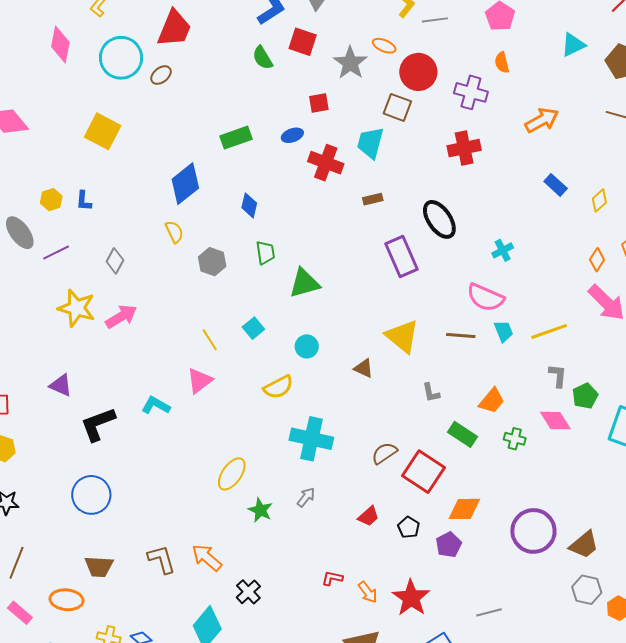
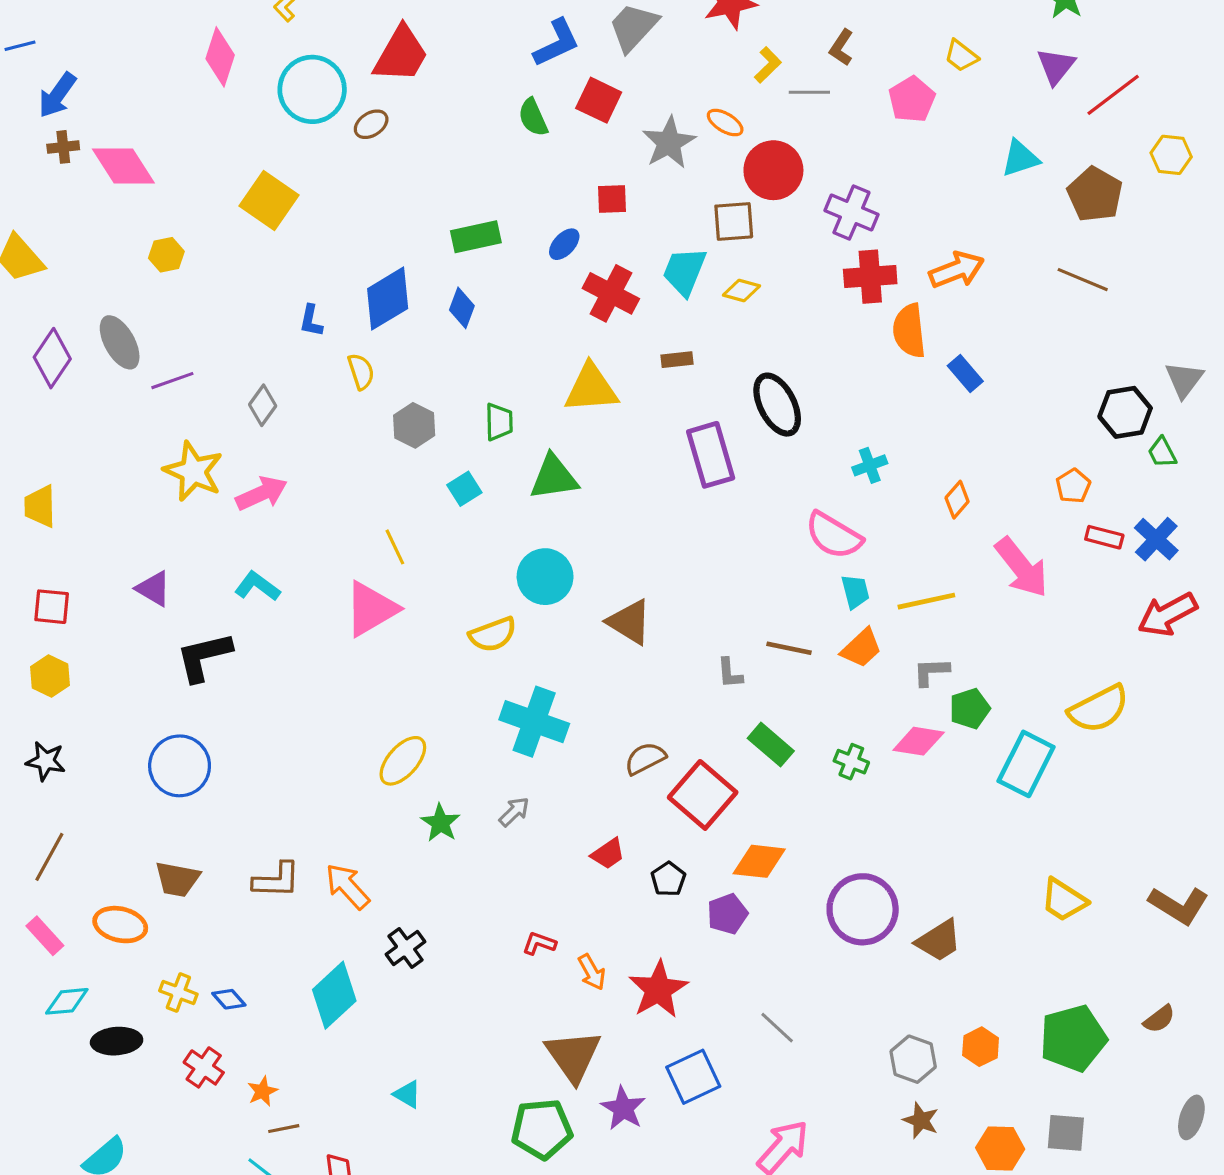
orange semicircle: (502, 63) -> (909, 331), moved, size x1.6
brown square: (397, 107) -> (734, 221), turned -32
blue ellipse: (292, 135) -> (564, 244), turned -35
red cross: (464, 148) -> (870, 277), moved
yellow hexagon: (51, 200) -> (166, 255), moved
blue L-shape: (84, 201) -> (311, 321), moved
yellow diamond: (599, 201) -> (742, 291), moved, turned 50
blue diamond: (249, 205) -> (462, 308), moved
orange diamond: (597, 260) -> (957, 500), moved
cyan square: (253, 328) -> (464, 489), moved
yellow triangle: (402, 336) -> (591, 388), moved, turned -51
brown line: (461, 336) -> (789, 648), moved
cyan circle: (307, 346) -> (545, 577), size x1.5
brown triangle: (364, 368) -> (629, 622), size x1.5
gray L-shape: (558, 376) -> (931, 672), turned -105
pink triangle: (200, 381) -> (371, 609), size x1.4
orange trapezoid: (492, 401) -> (861, 648), moved
cyan L-shape: (156, 405) -> (257, 586), moved
pink diamond: (555, 421) -> (919, 741), turned -56
brown L-shape: (162, 559) -> (277, 880), turned 100
gray hexagon: (587, 590) -> (913, 1059), moved
gray line: (489, 612) -> (777, 1028), turned 50

